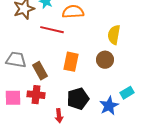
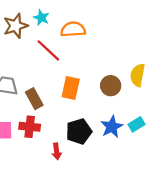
red line: (52, 30) -> (48, 50), turned 30
yellow semicircle: (114, 35) -> (138, 75), moved
blue star: (109, 106) -> (112, 127), moved

